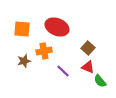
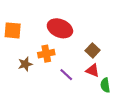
orange square: (22, 29) -> (13, 30), moved
green semicircle: (100, 81) -> (105, 85), turned 32

